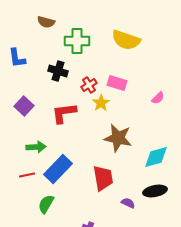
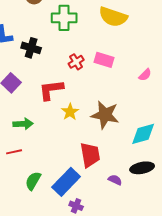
black cross: (58, 71) -> (31, 48), moved
yellow star: (101, 103) -> (70, 112), moved
blue rectangle: (58, 169) -> (66, 182), moved

